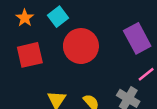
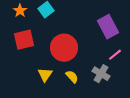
red circle: (81, 46) -> (64, 48), moved

